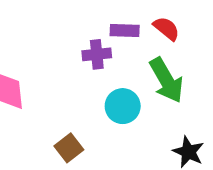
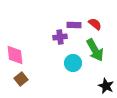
brown square: (69, 148) -> (21, 79), moved

